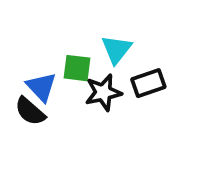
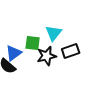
blue triangle: (41, 87) -> (14, 53), turned 36

